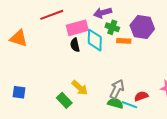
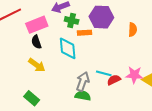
cyan diamond: (95, 40) -> (68, 48), moved
yellow arrow: (80, 88) -> (37, 65), moved
red semicircle: (141, 96) -> (114, 80), moved
cyan line: (130, 105) -> (104, 73), moved

